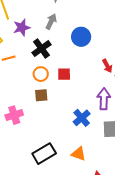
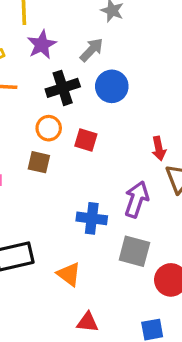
purple star: (22, 28) -> (42, 45), turned -30
blue circle: (81, 37) -> (112, 86), moved
blue cross: (82, 118) -> (92, 218), turned 30

